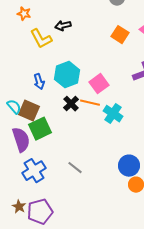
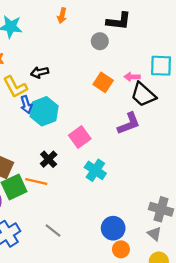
cyan hexagon: (67, 75) -> (44, 111), moved
blue arrow: (39, 82) -> (26, 105), moved
orange line: (90, 103) -> (36, 181), moved

